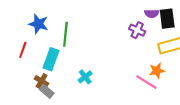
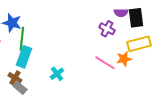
green line: (65, 34) -> (22, 39), moved
orange star: (157, 71) -> (124, 59), moved
pink line: (146, 82) -> (105, 63), moved

